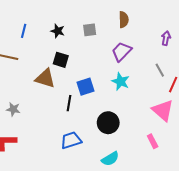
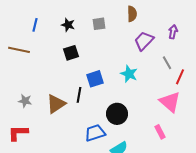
purple trapezoid: (122, 52) -> (144, 41), moved
black square: (61, 60) -> (71, 53), turned -35
brown triangle: (45, 78) -> (56, 104), moved, turned -50
blue trapezoid: (71, 140) -> (95, 133), moved

